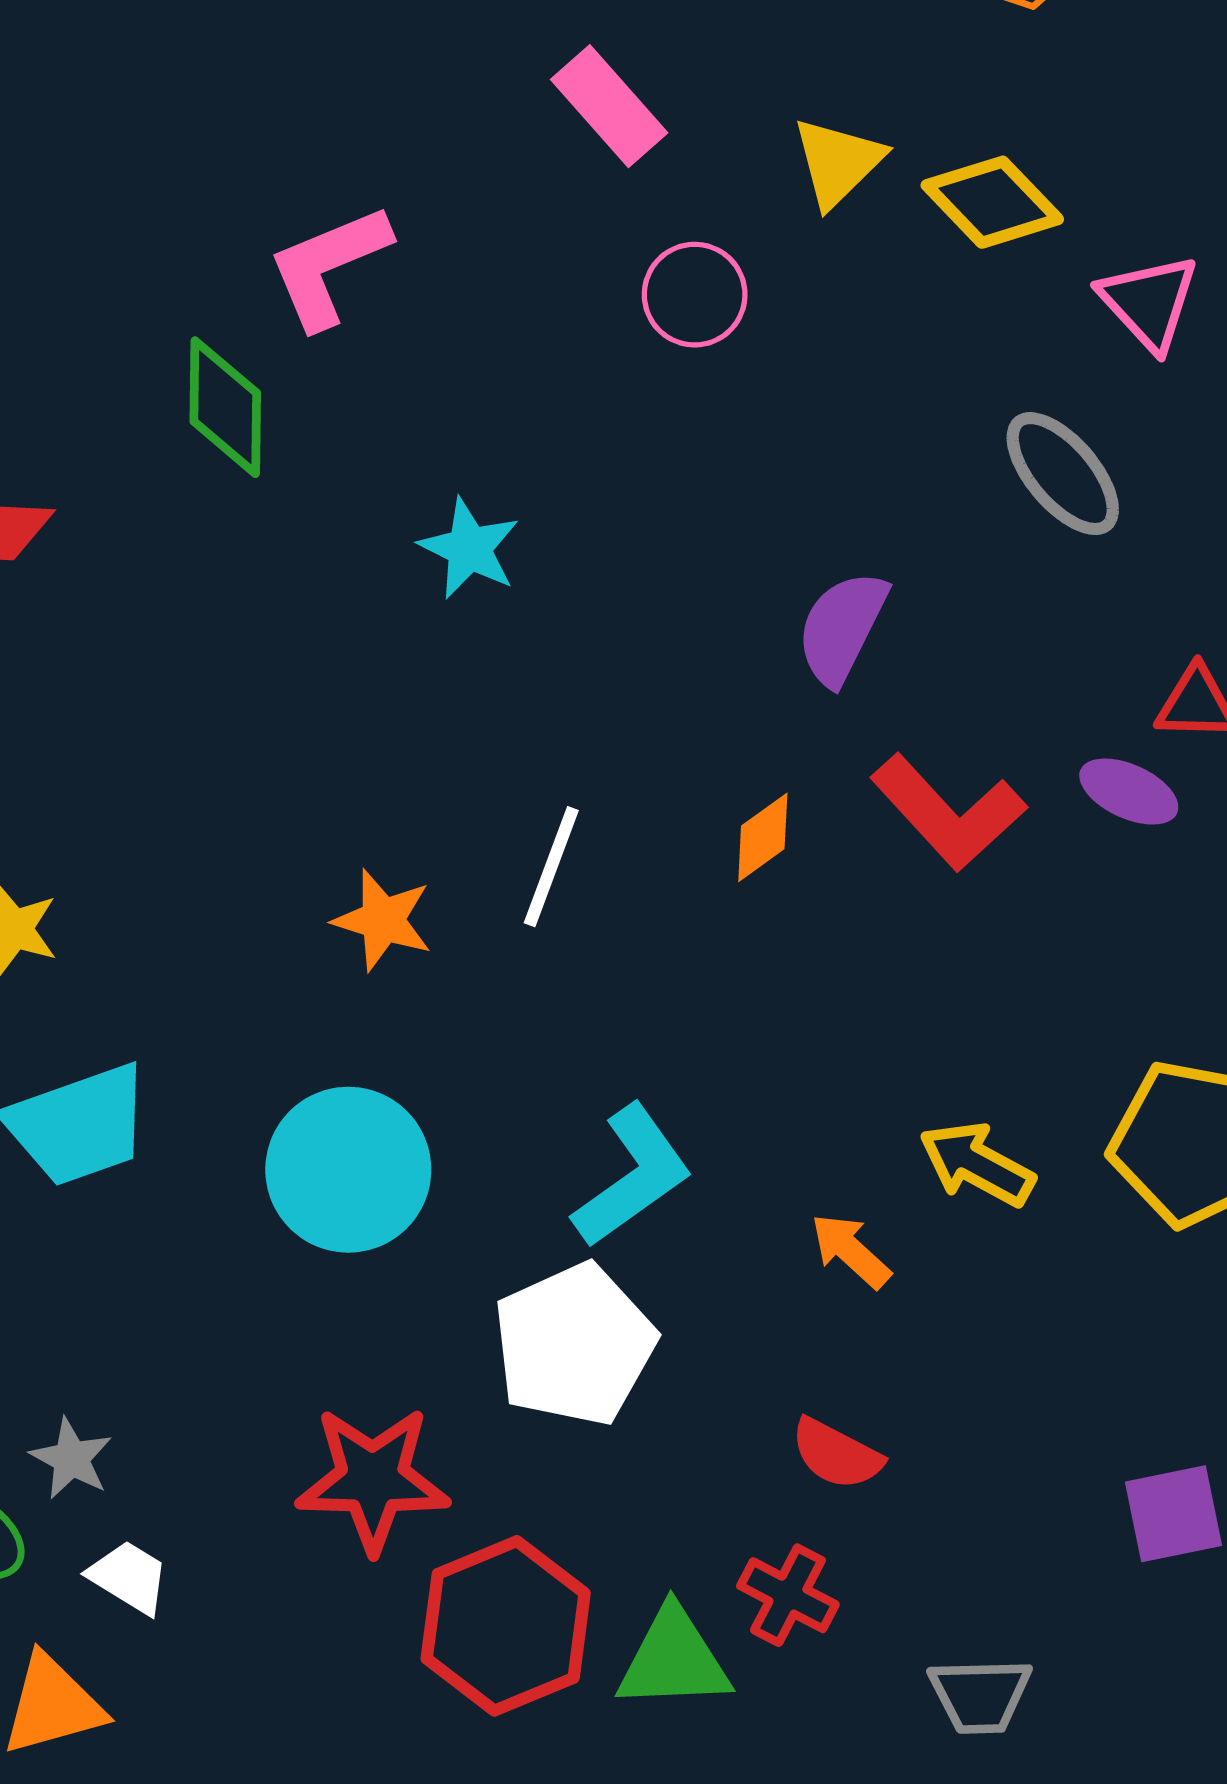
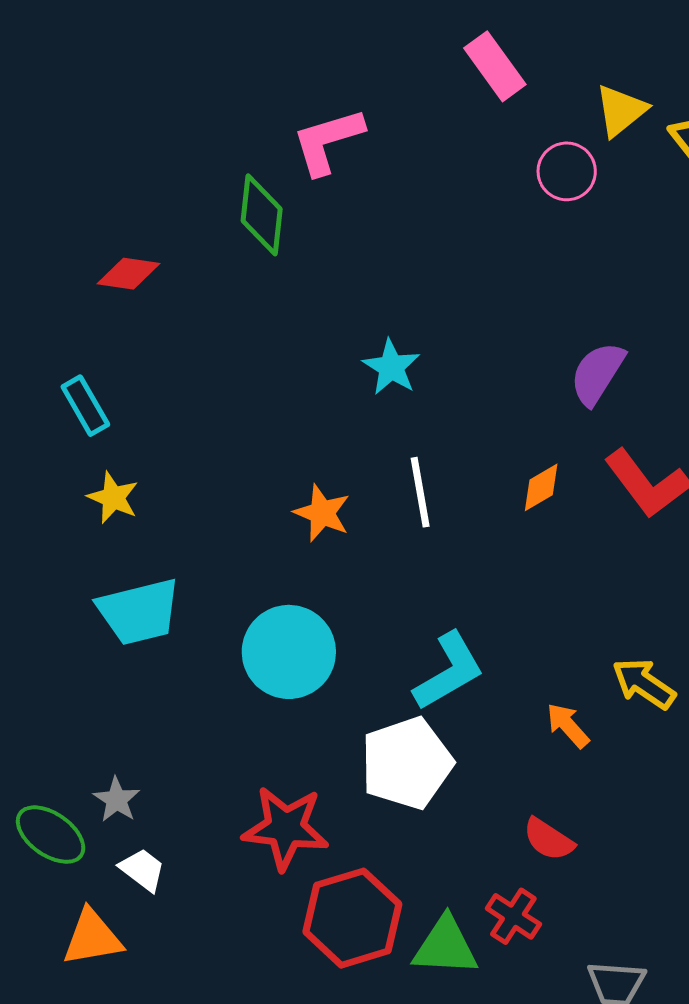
pink circle: (695, 295) -> (567, 171), moved
cyan star: (469, 548) -> (391, 367), moved
white line: (551, 867) -> (420, 492), turned -36

